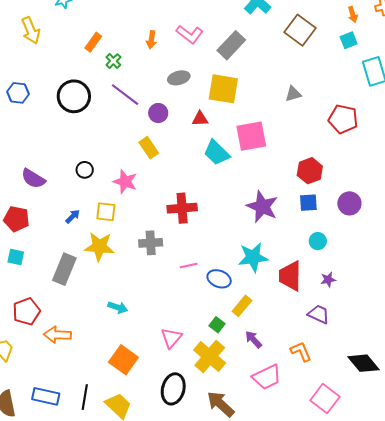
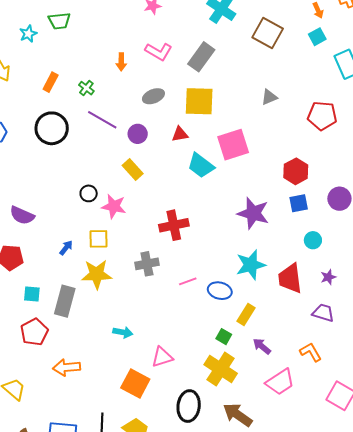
orange rectangle: (93, 42) -> (51, 82), moved
black circle: (85, 170) -> (89, 193), moved
cyan square: (16, 257) -> (32, 294), moved
red pentagon: (26, 311) -> (34, 332), moved
pink triangle: (171, 338) -> (162, 357), moved, turned 40

